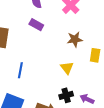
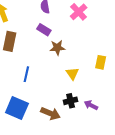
brown star: (75, 39) -> (57, 48), moved

